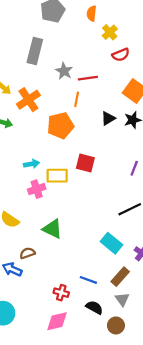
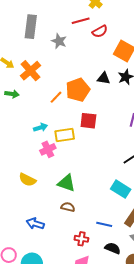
red semicircle: (121, 55) -> (100, 31), moved
red line: (88, 78) -> (81, 21), moved
orange line: (77, 99) -> (56, 97), moved, turned 40
black triangle: (108, 118) -> (104, 78), turned 48
orange pentagon: (60, 126) -> (78, 90), moved
brown semicircle: (27, 253) -> (68, 207), moved, turned 40

